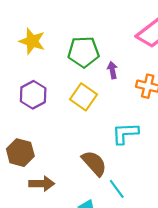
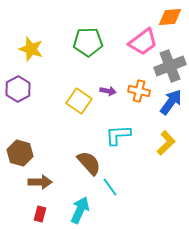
green pentagon: (83, 52) -> (88, 42), moved
purple arrow: (112, 70) -> (108, 91), moved, turned 112
purple hexagon: (33, 95) -> (18, 89), moved

